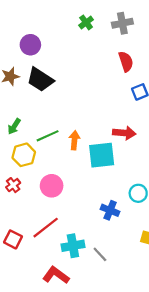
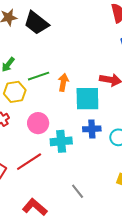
blue cross: (110, 210) -> (92, 129), moved, turned -30
cyan cross: (73, 246) -> (61, 141), moved

